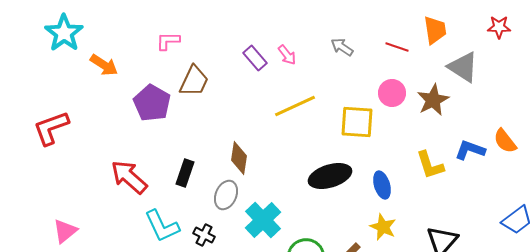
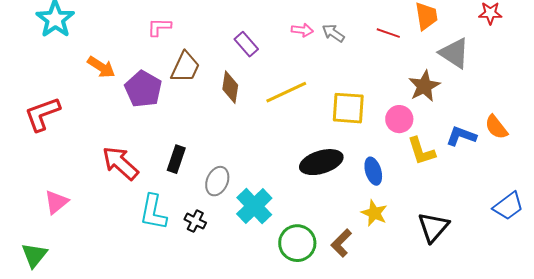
pink arrow: (287, 55) -> (302, 30), moved, turned -45
orange arrow: (104, 65) -> (101, 67), moved
pink circle: (392, 93) -> (399, 119), moved
brown diamond: (239, 158) -> (230, 87), moved
cyan L-shape: (162, 226) -> (153, 212), turned 36
pink triangle: (65, 231) -> (56, 202), moved

